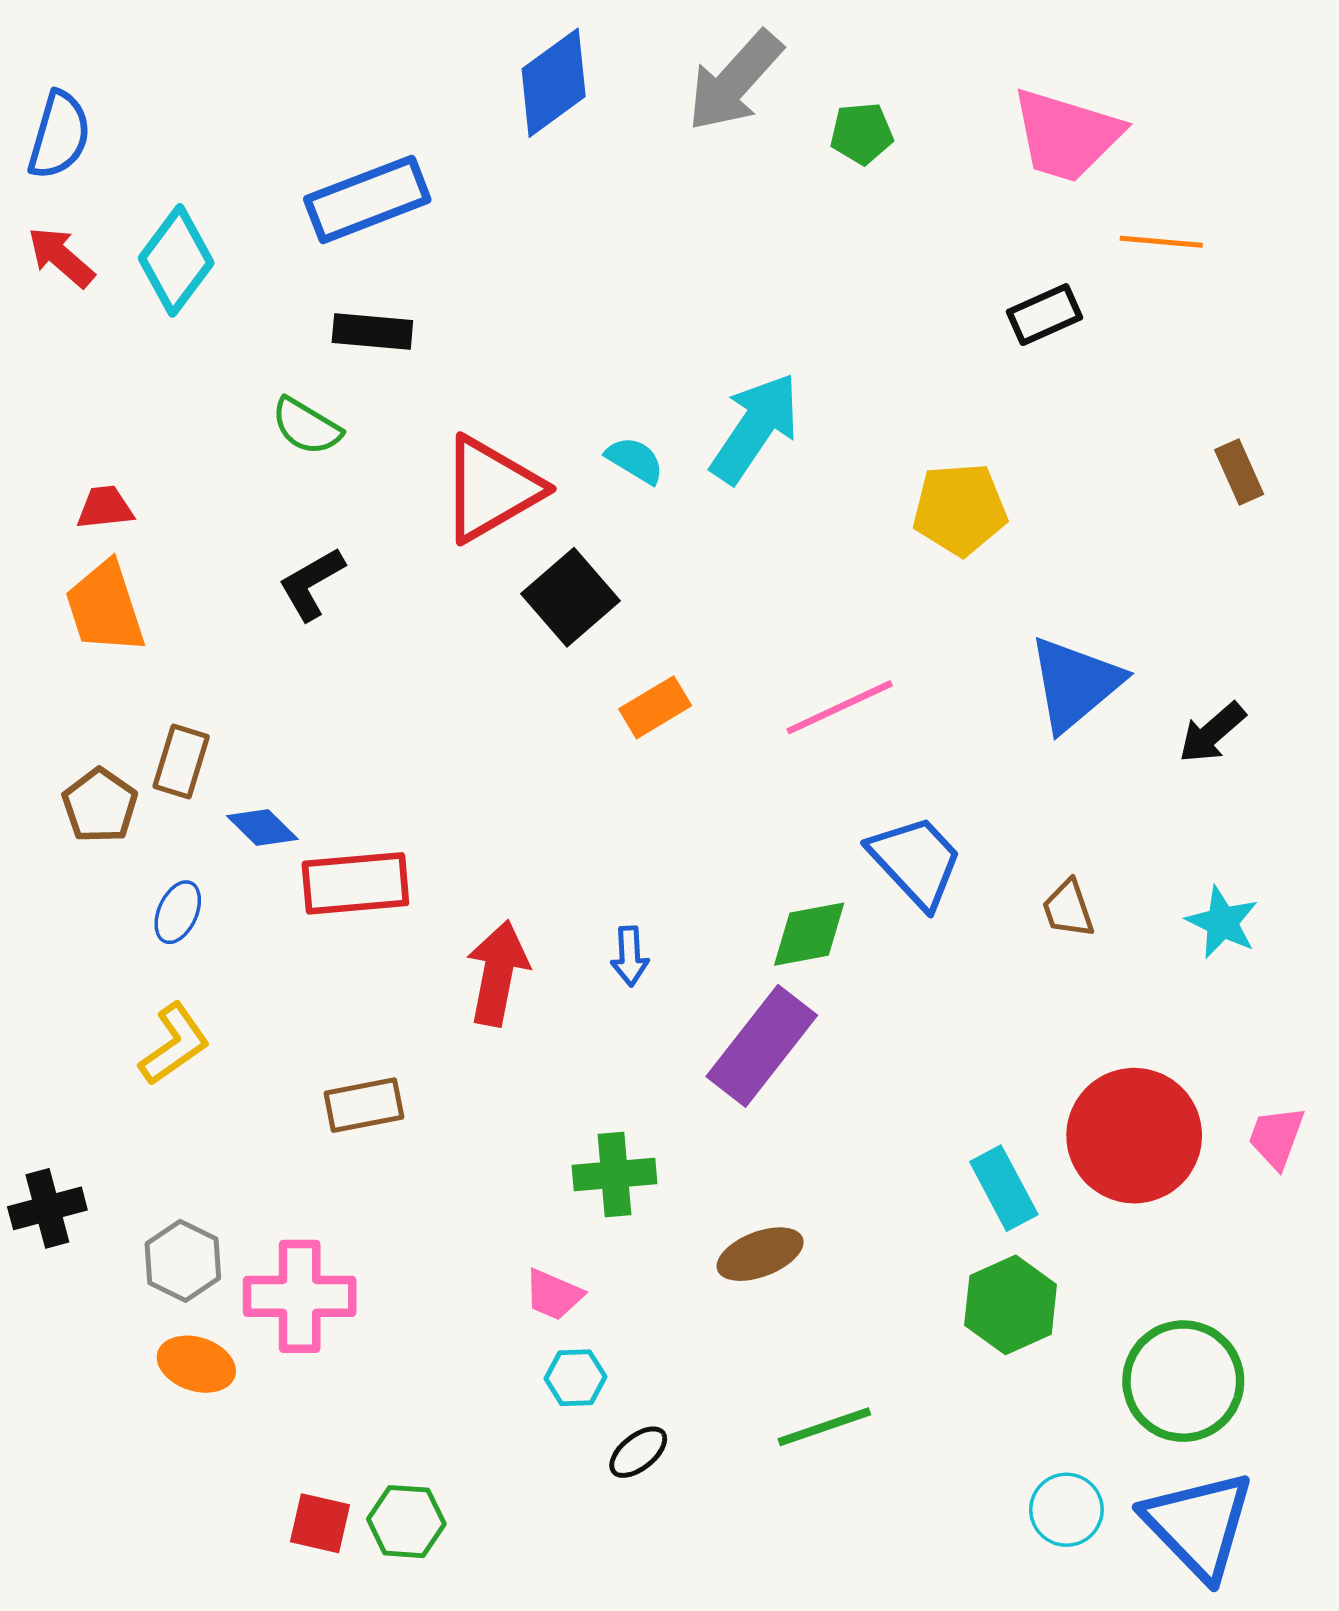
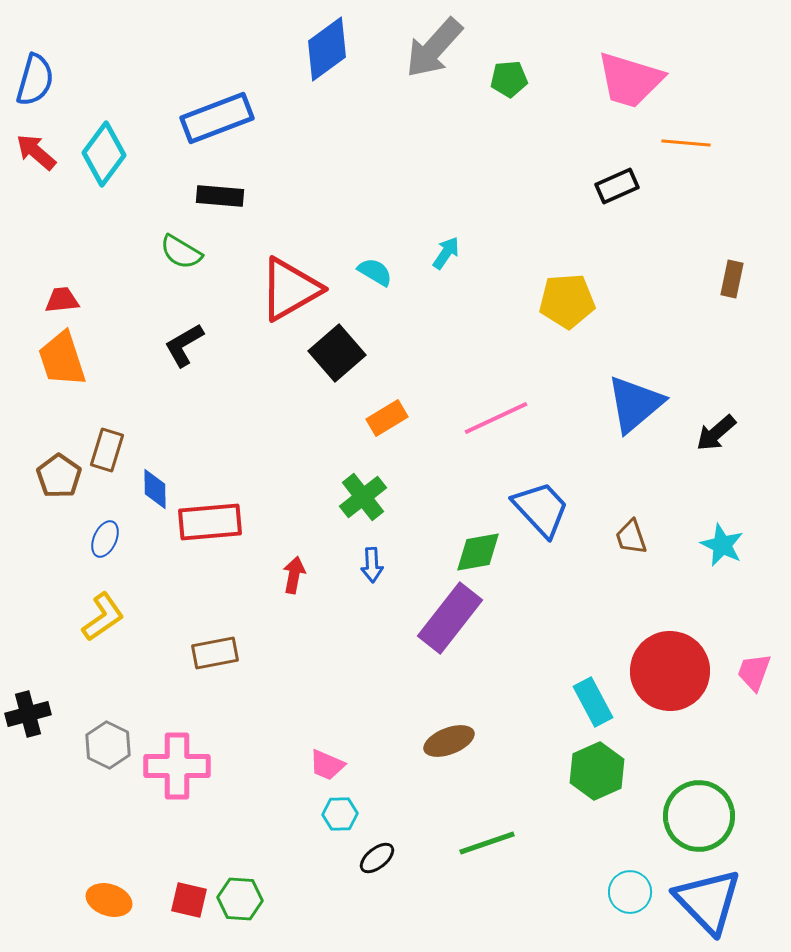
cyan arrow: (755, 428) -> (446, 253), size x0.5
brown rectangle: (1239, 472) -> (732, 279), turned 36
blue diamond: (262, 828) -> (155, 489), turned 45
red arrow: (498, 973) -> (294, 575), size x0.6
green cross: (614, 1175) -> (363, 497), moved, turned -33
orange ellipse: (196, 1364) -> (109, 900), moved

